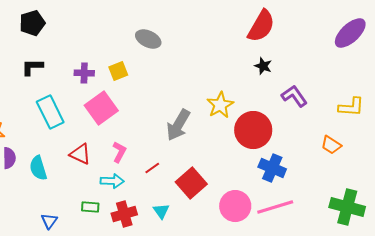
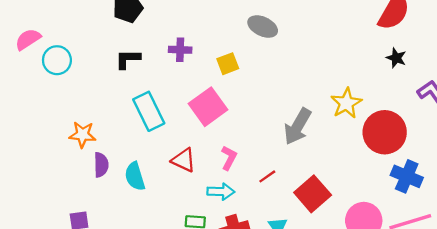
purple cross: (84, 73) -> (180, 50), moved

